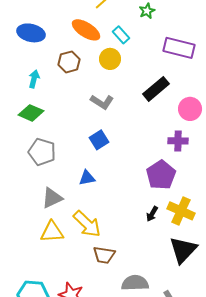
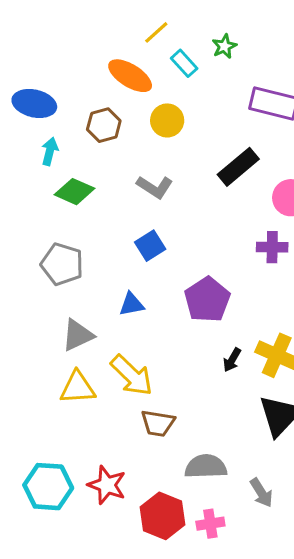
blue ellipse: (31, 33) -> (34, 103), moved
cyan rectangle: (121, 35) -> (184, 63), moved
green diamond: (31, 113) -> (74, 192), moved
purple pentagon: (161, 175) -> (207, 300), moved

